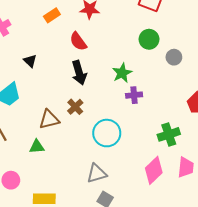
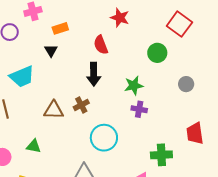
orange rectangle: (52, 15) -> (60, 28), moved
green circle: (149, 39) -> (157, 53), moved
green triangle: (37, 147) -> (34, 146), moved

